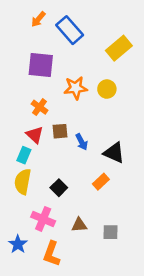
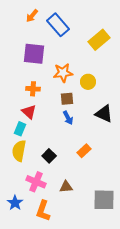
yellow circle: (107, 89) -> (88, 82), moved
orange cross: (40, 107) -> (33, 89), turned -32
brown square: (60, 131) -> (67, 99), moved
black triangle: (114, 153) -> (104, 114), moved
gray square: (110, 232) -> (104, 200), moved, size x1.6

